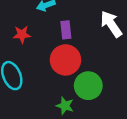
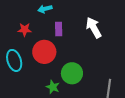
red circle: (65, 60) -> (44, 52), moved

